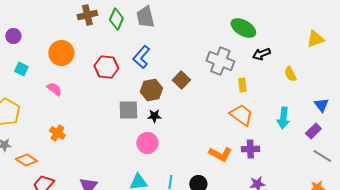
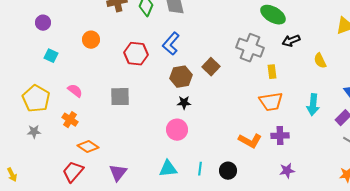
orange circle: (61, 53) -> (91, 40), size x0.7
pink semicircle: (54, 89) -> (75, 91), moved
gray square: (128, 110) -> (120, 97), moved
orange trapezoid: (241, 115) -> (271, 102), turned 135
orange cross: (57, 133) -> (70, 120), moved
orange diamond: (26, 160) -> (88, 147), moved

